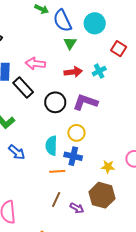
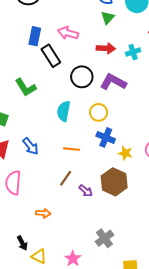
cyan semicircle: (51, 146) -> (64, 111), moved
blue arrow: (17, 152) -> (31, 146), moved
blue cross: (73, 156) -> (106, 137), moved

